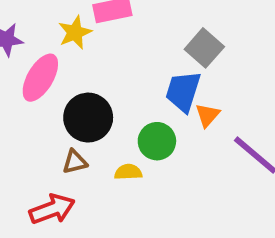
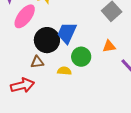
blue trapezoid: (183, 91) -> (67, 33), moved
orange triangle: (207, 115) -> (109, 46), turned 32

